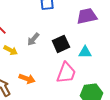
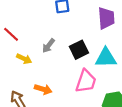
purple trapezoid: (87, 16) -> (106, 18), turned 100
cyan triangle: (85, 52) -> (106, 58), size x1.5

